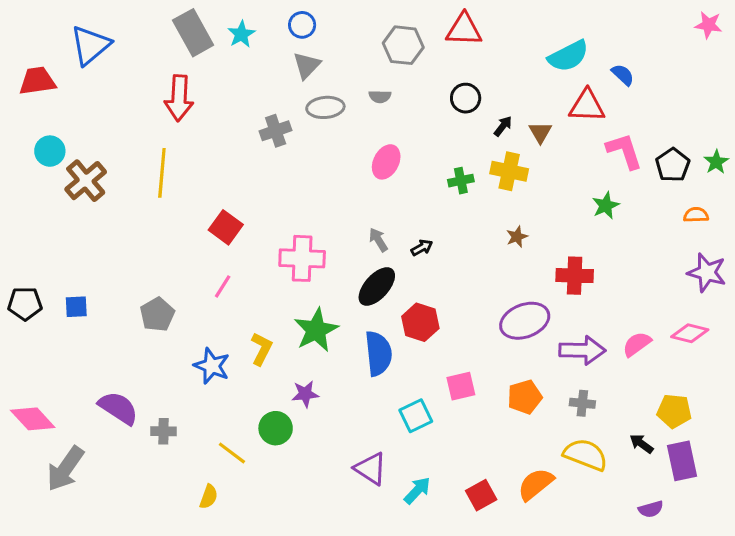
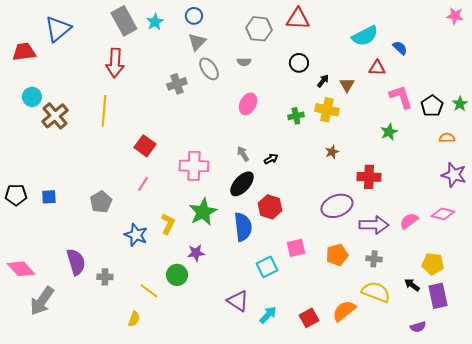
red triangle: (587, 106) -> (377, 68), size x0.7
gray ellipse: (325, 107) -> (209, 69), turned 60
purple semicircle: (118, 408) -> (76, 262), turned 40

